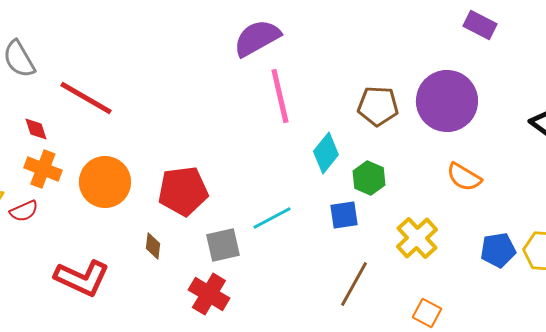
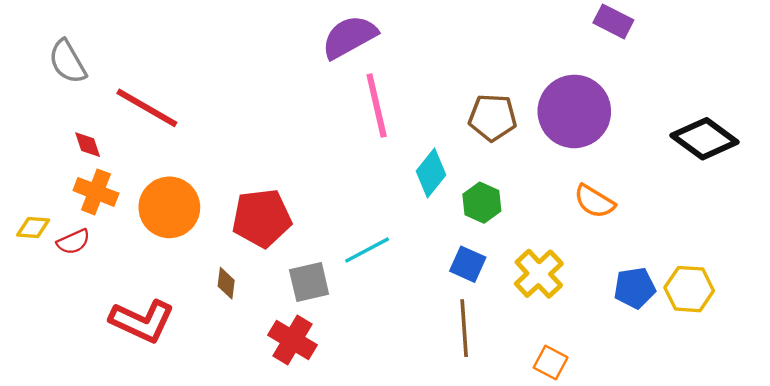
blue square: (344, 215) -> (468, 264), moved, turned 32
brown line: (354, 284) -> (464, 328), turned -33

